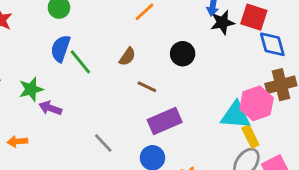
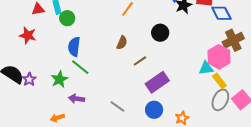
green line: (80, 62) -> (80, 67), moved
brown line: (147, 87) -> (140, 61), turned -48
purple arrow: (50, 108) -> (76, 99), moved
cyan triangle: (236, 115) -> (206, 68), size x0.7

